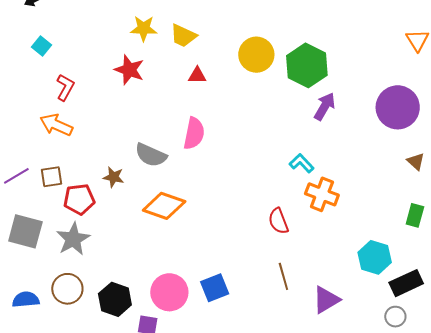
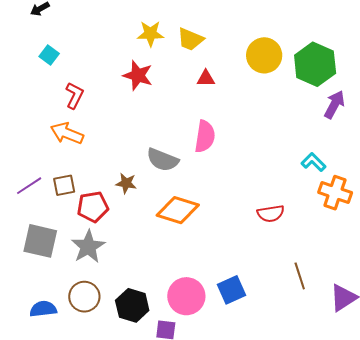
red semicircle: (278, 221) -> (271, 214), moved, turned -76

